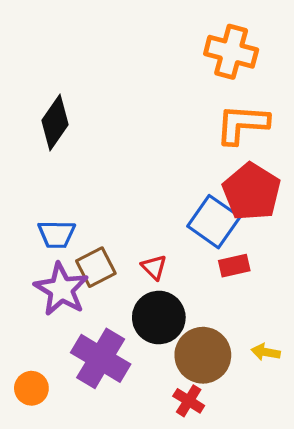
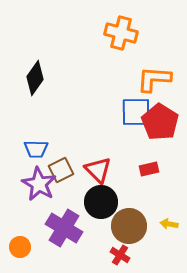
orange cross: (231, 52) -> (121, 33), moved
blue square: (214, 222) -> (136, 112), moved, turned -36
red triangle: (154, 267) -> (98, 170), size x1.6

